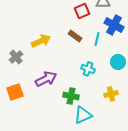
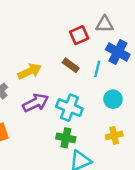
cyan circle: (118, 62) -> (113, 99), moved
cyan cross: (88, 69) -> (69, 108), moved, size x1.5
purple arrow: (46, 79) -> (36, 103), moved

